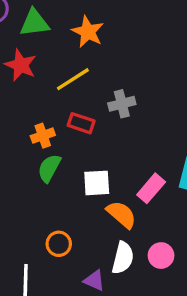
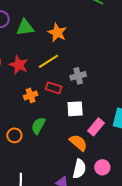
red star: (21, 65) -> (19, 65), moved
green semicircle: (49, 168) -> (38, 126), moved
white square: (97, 183) -> (75, 109), moved
orange circle: (59, 244) -> (14, 135), moved

